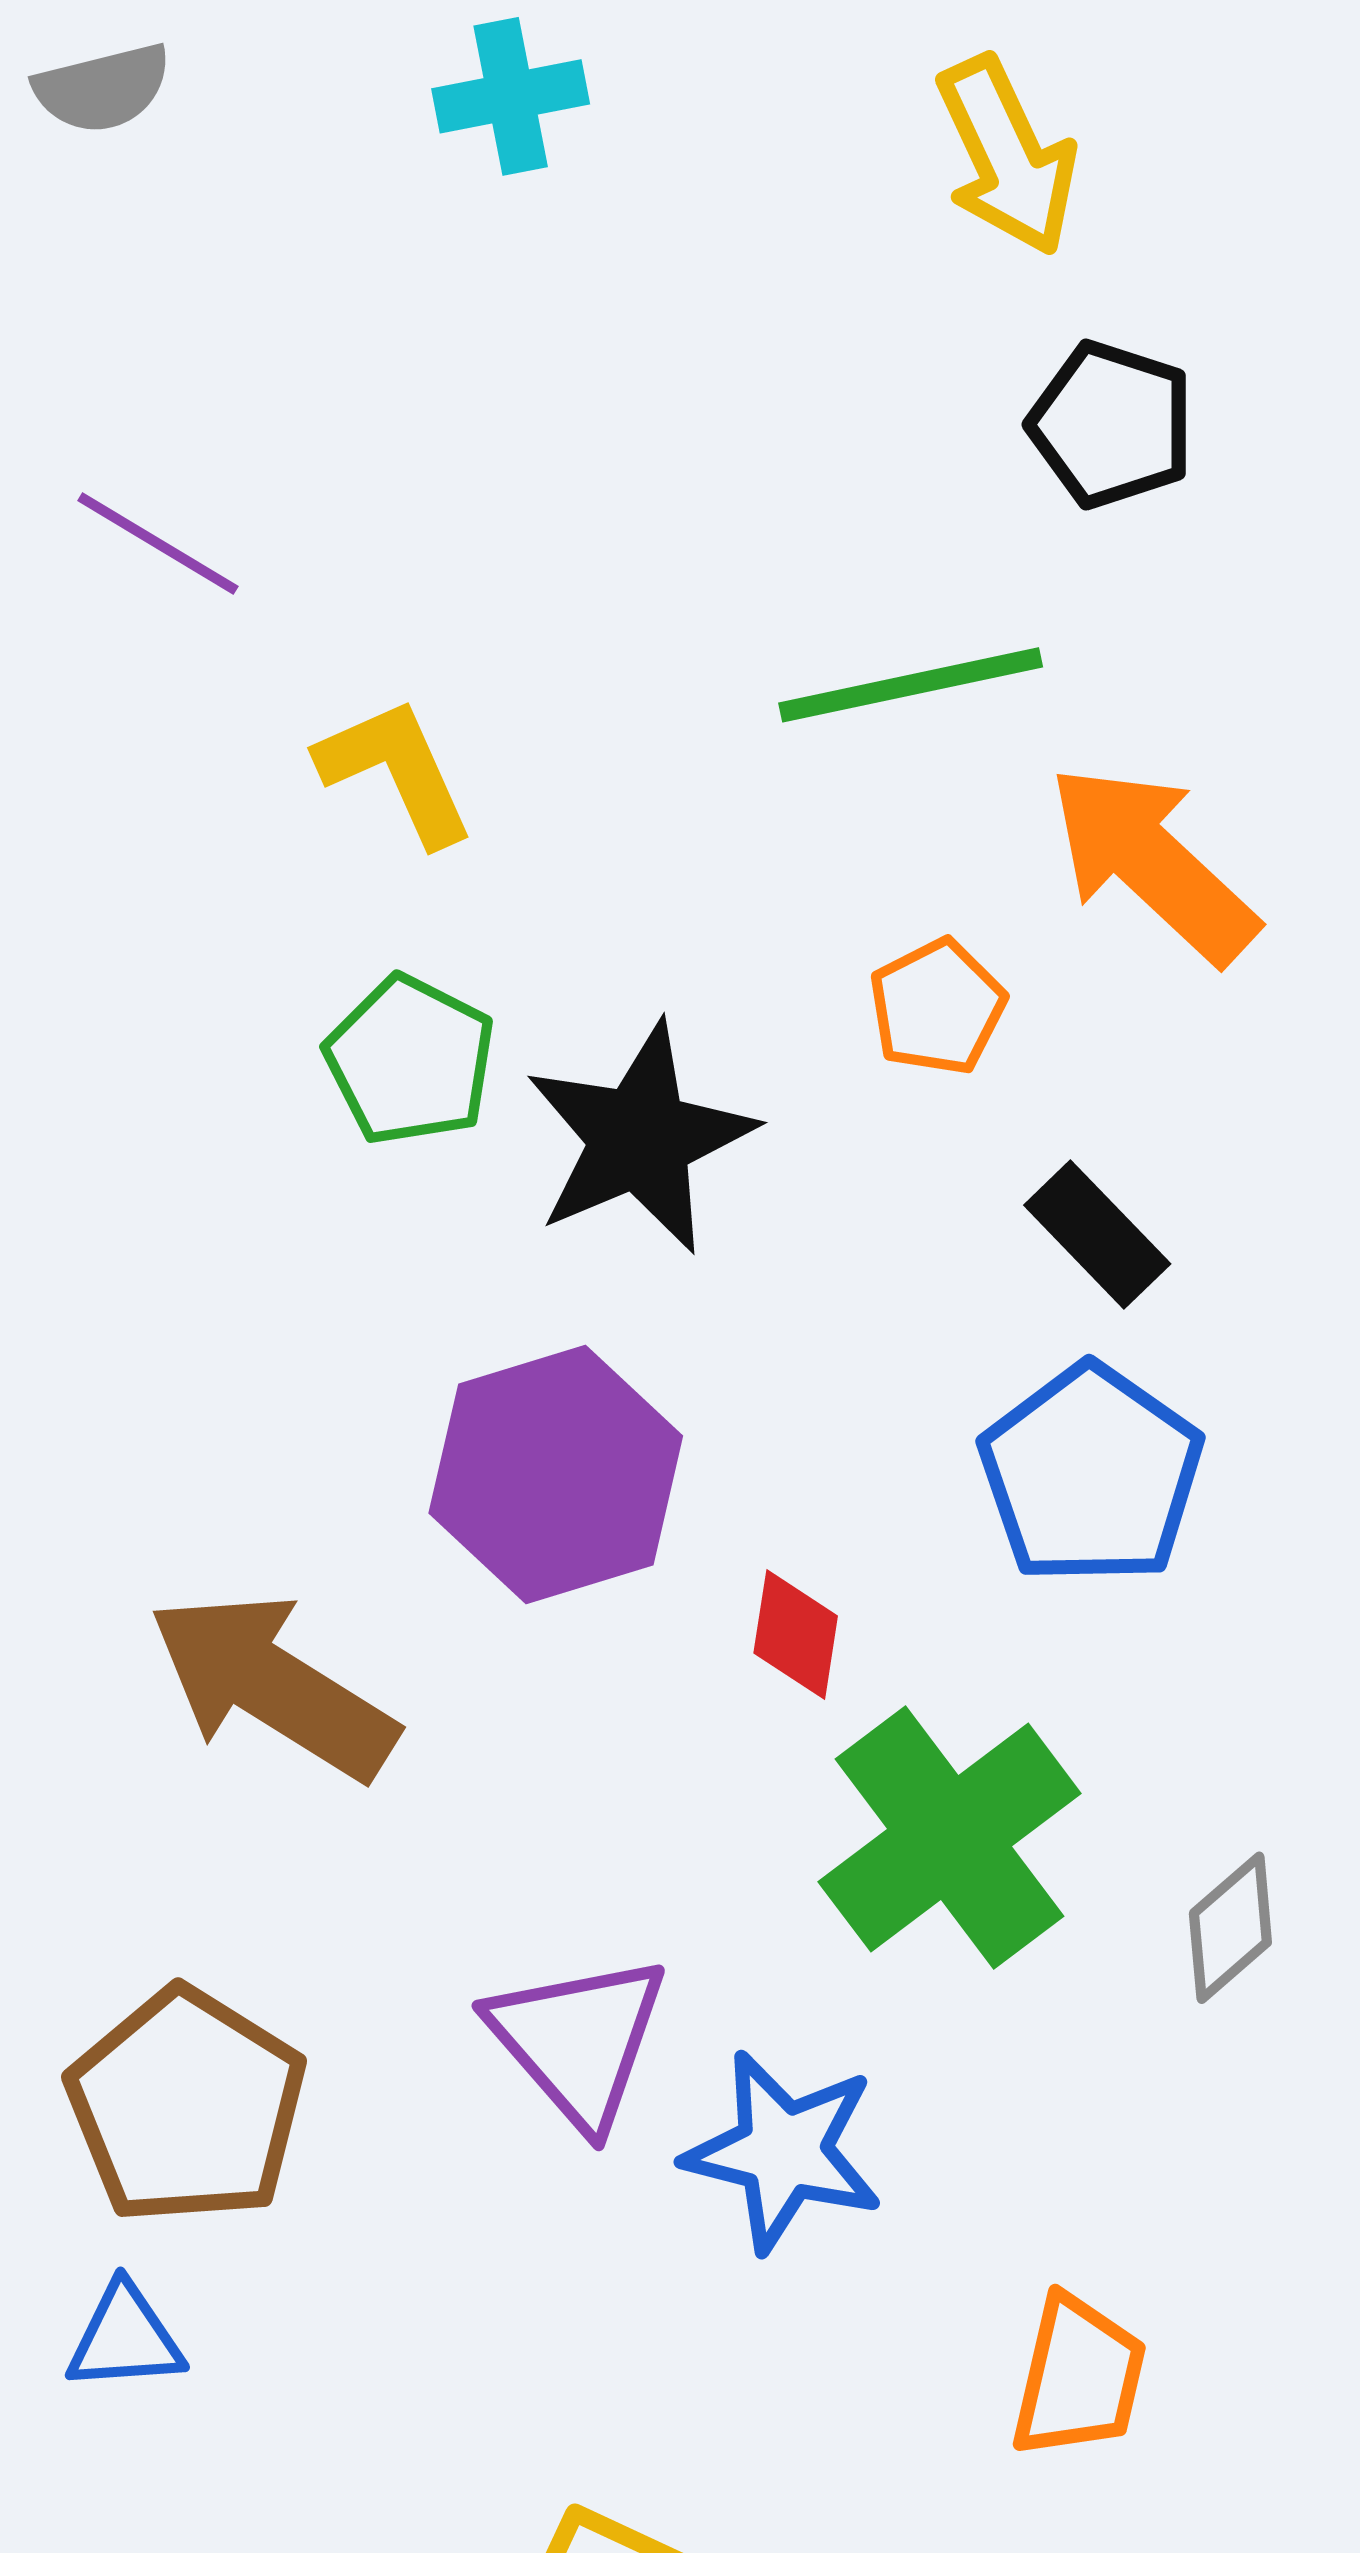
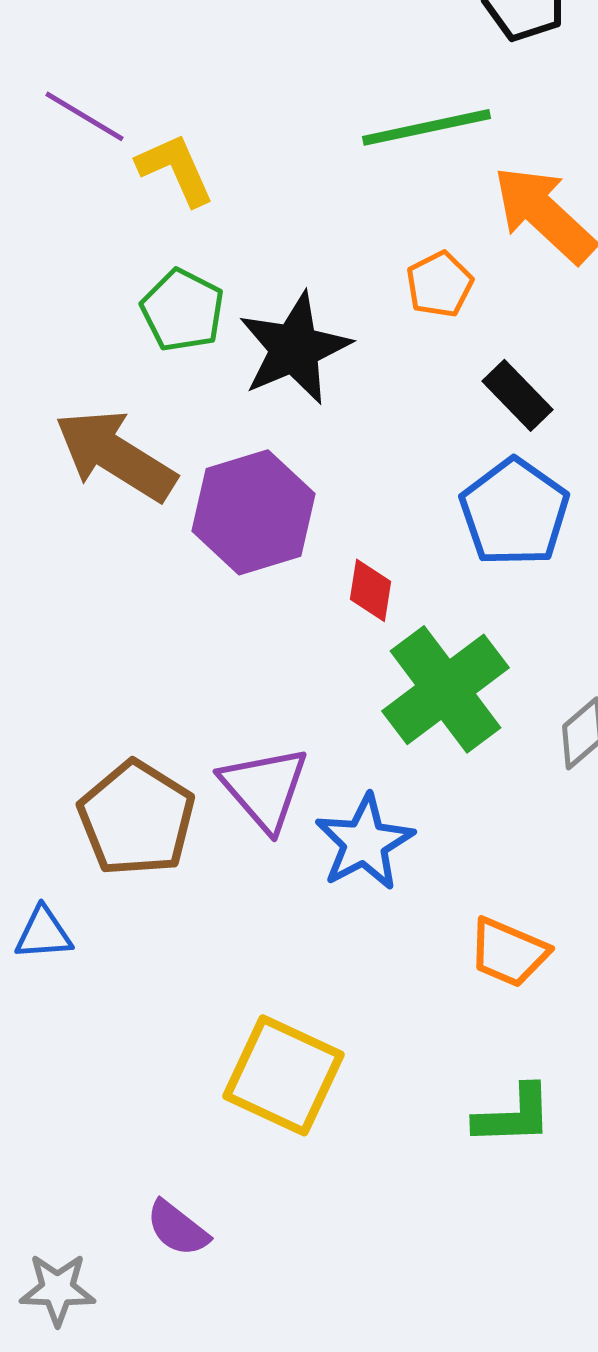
purple line: (158, 543) -> (84, 116), moved
brown arrow: (273, 1686) -> (116, 455), moved
brown pentagon: (187, 2106) -> (136, 818), moved
blue star: (783, 2151) -> (364, 842), turned 30
orange trapezoid: (1079, 2377) -> (508, 952), turned 100

